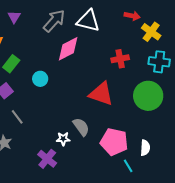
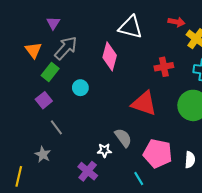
gray arrow: (54, 21) -> (66, 48), moved
pink diamond: (68, 49) -> (110, 56), turned -48
cyan line: (128, 166) -> (139, 178), moved

